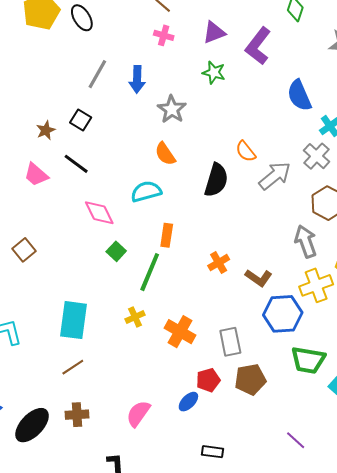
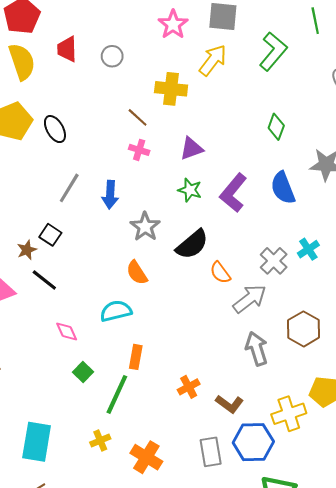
purple L-shape: (258, 46) -> (233, 193), moved
blue semicircle: (299, 95) -> (283, 188), moved
brown star: (46, 130) -> (27, 250), moved
gray cross: (317, 156) -> (274, 261), moved
black semicircle: (216, 180) -> (192, 244), moved, turned 32
pink diamond: (99, 213) -> (67, 332), size x0.7
gray arrow: (306, 241) -> (257, 349), moved
gray rectangle: (230, 342) -> (211, 452), moved

